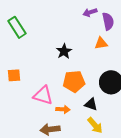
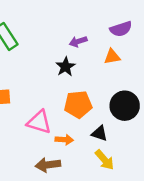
purple arrow: (90, 12) -> (78, 42), moved
purple semicircle: (108, 21) -> (121, 29), turned 84

